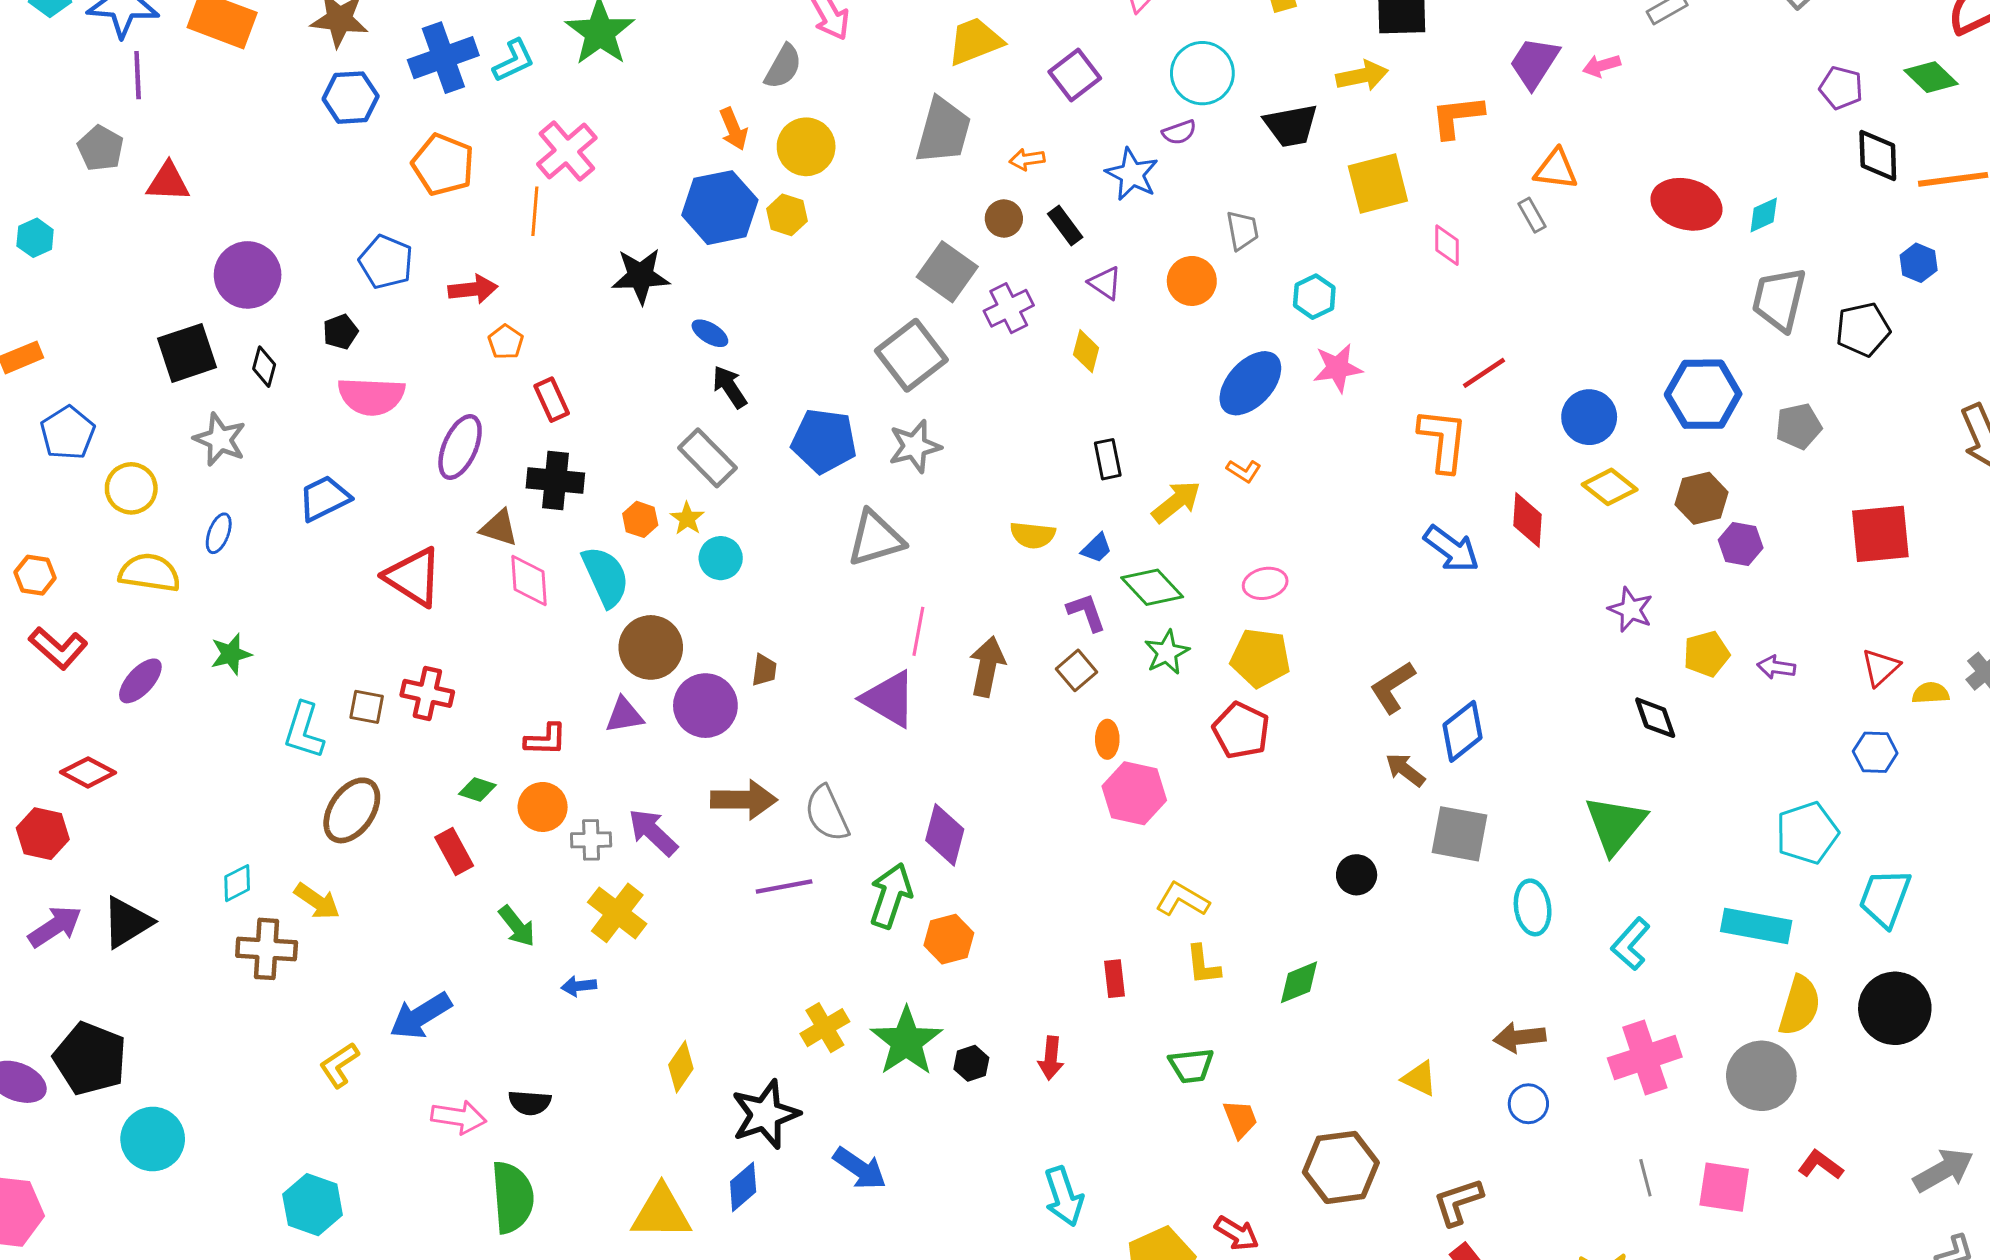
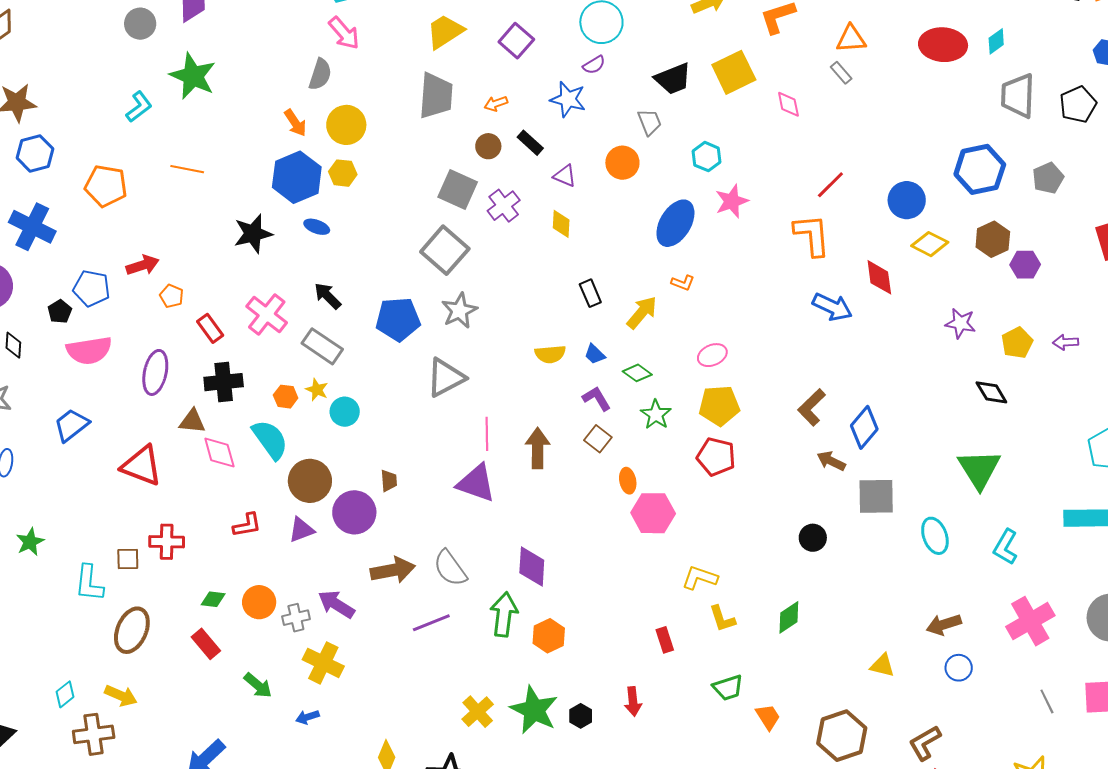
blue cross: (443, 58) -> (32, 227), moved, turned -33
black trapezoid: (1291, 125) -> (673, 79), moved
pink cross: (567, 151) -> (267, 315), moved
orange line: (535, 211) -> (187, 169), moved, turned -72
blue pentagon: (386, 262) -> (92, 288), moved
blue ellipse: (710, 333) -> (317, 227), moved
blue trapezoid: (1097, 548) -> (595, 354), turned 100
green diamond: (1152, 587) -> (637, 373), size x0.7
red L-shape: (546, 740) -> (247, 525), moved

